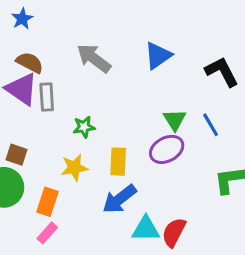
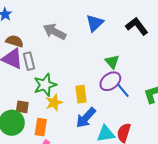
blue line: (211, 125) -> (123, 90), moved
green star: (84, 127) -> (45, 85), moved, size x1.6
brown square: (17, 155) -> (22, 107), moved

